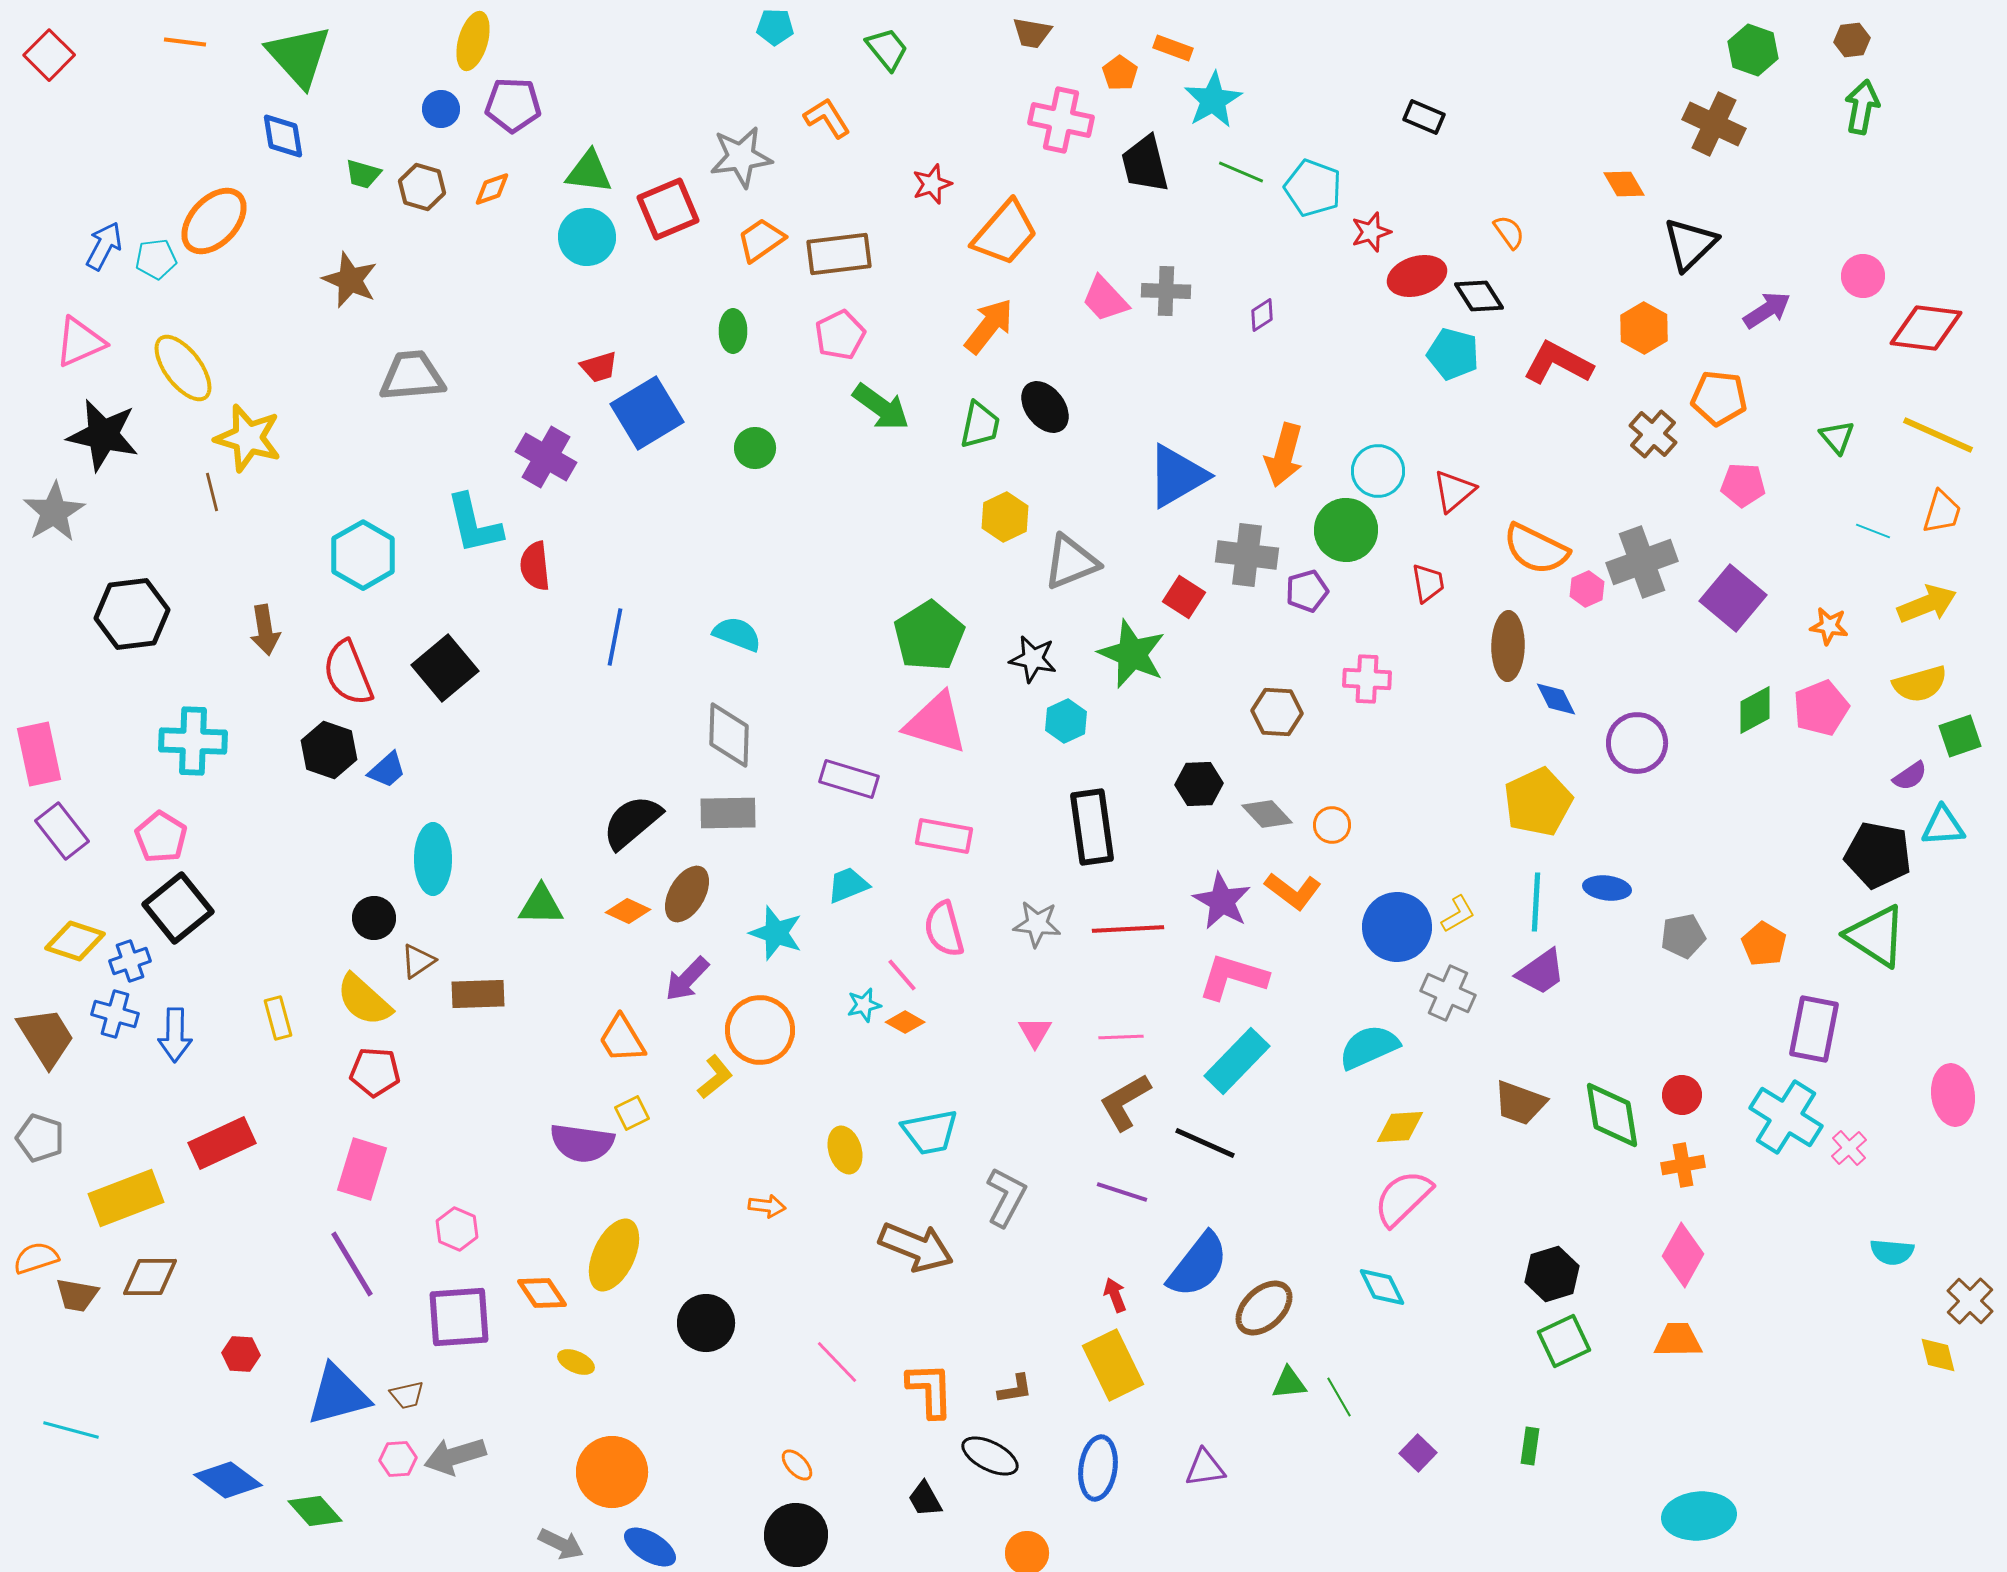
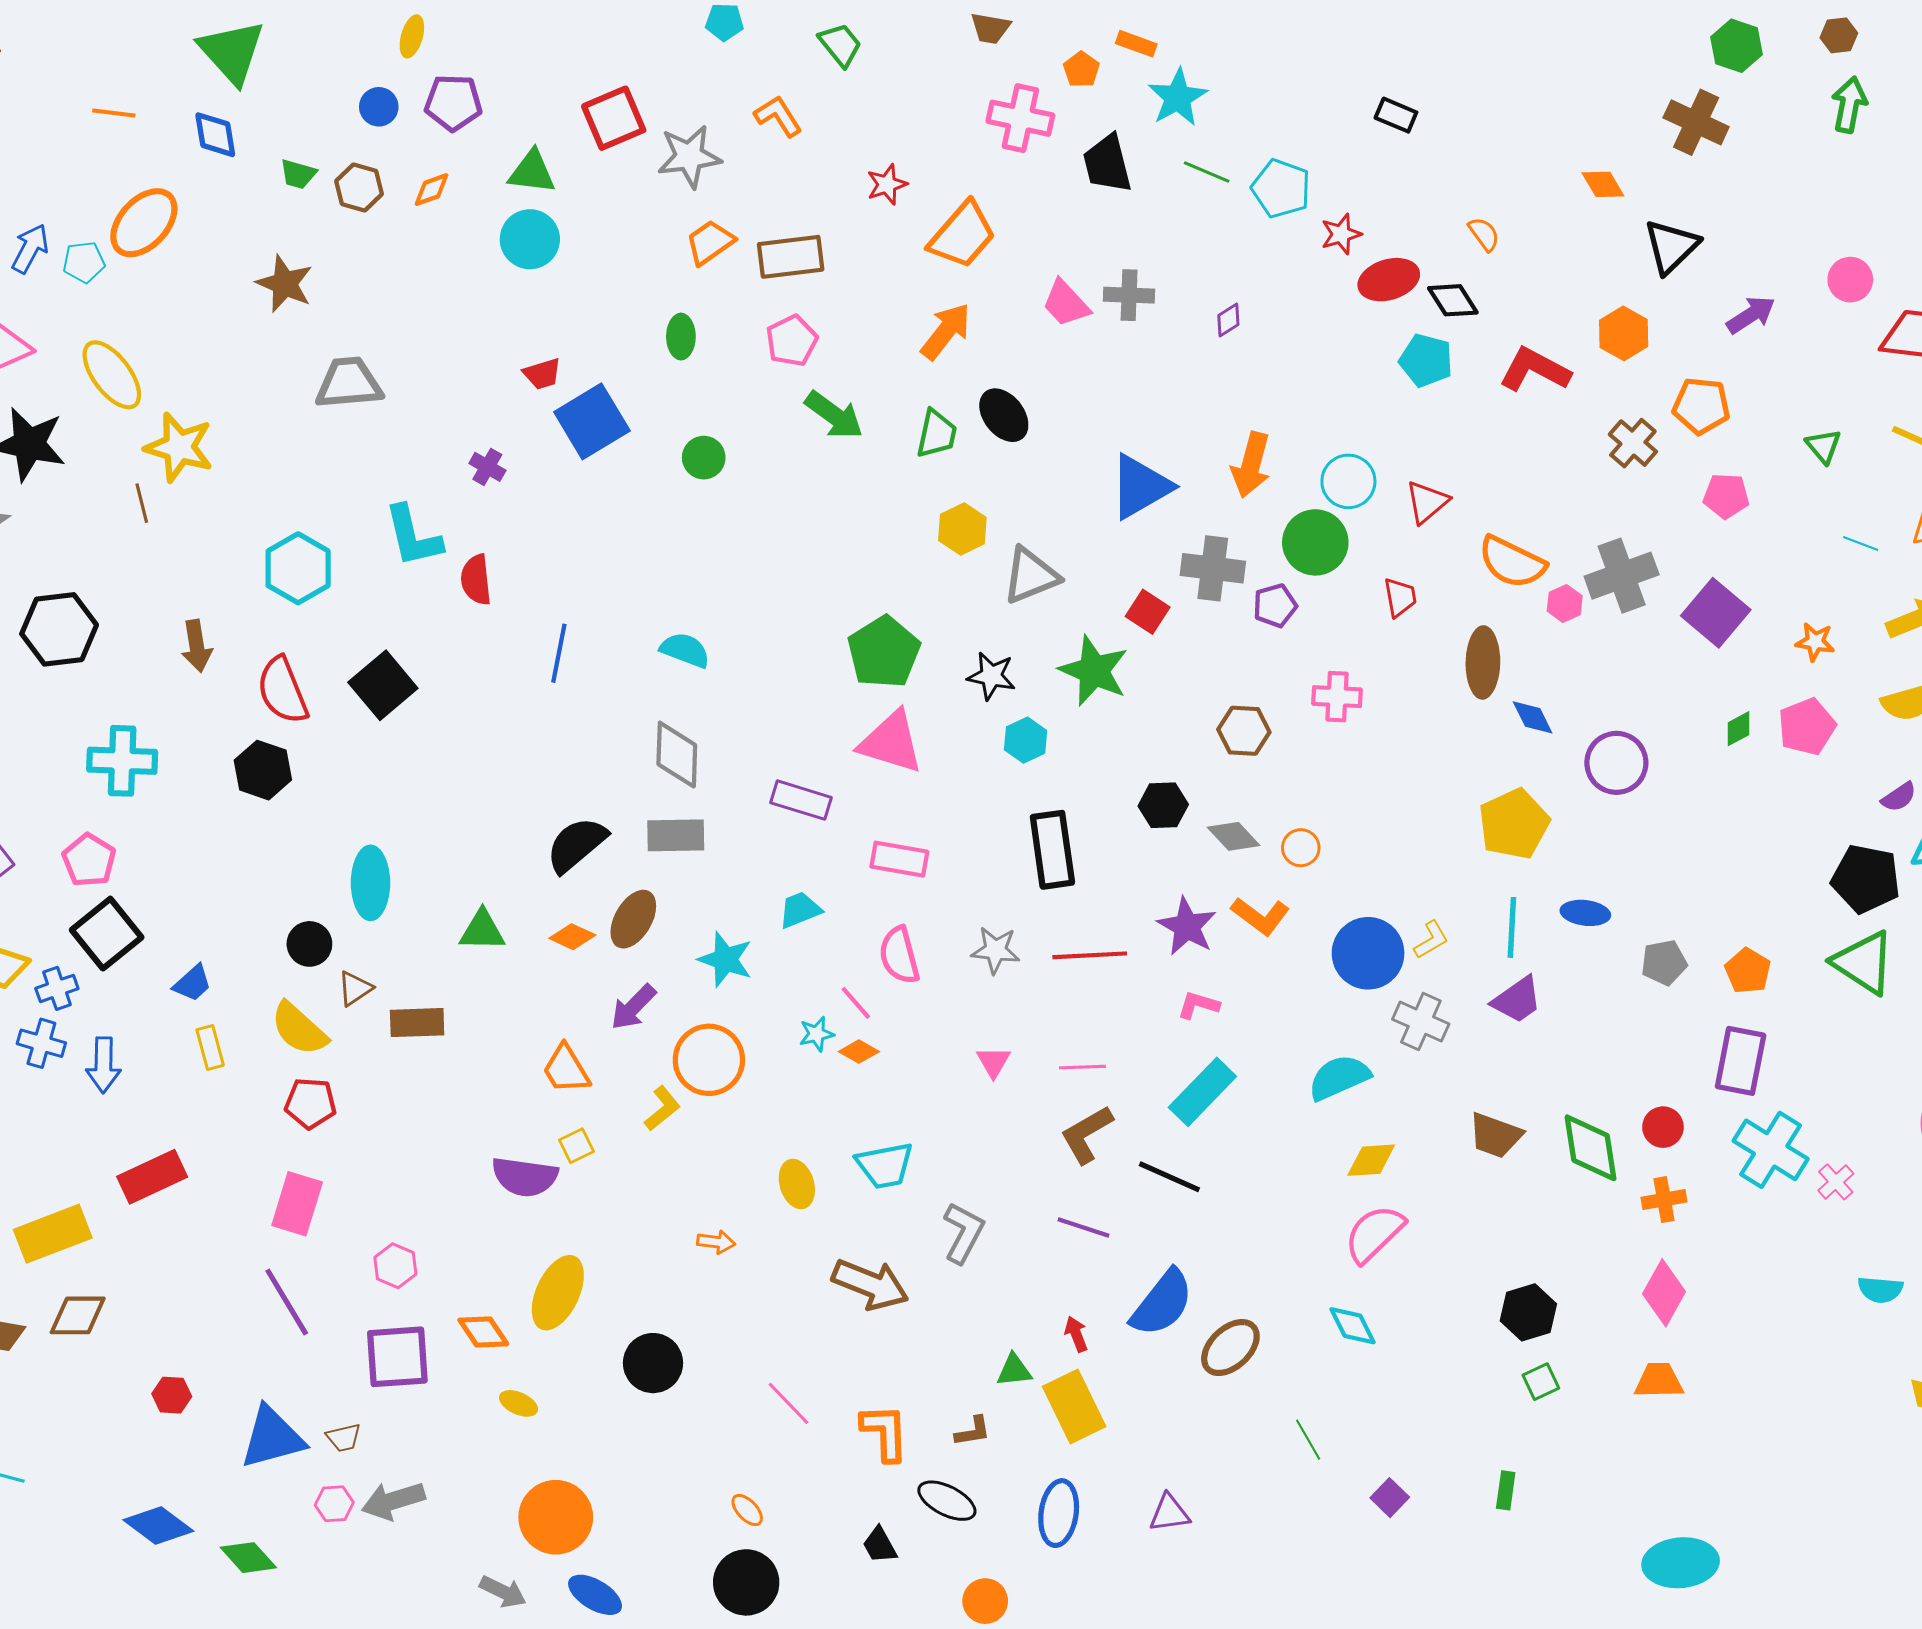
yellow ellipse: (473, 41) -> (412, 36), size x0.7
orange line: (185, 42) -> (114, 113), moved
red square: (668, 209) -> (614, 118), moved
purple cross: (546, 457) -> (487, 467), size x0.6
green diamond: (1755, 710) -> (1739, 729), size x0.7
blue trapezoid: (387, 770) -> (193, 983), moved
pink L-shape: (1233, 977) -> (1198, 1005), size x0.6
purple rectangle: (1814, 1029) -> (1741, 1061), moved
green square: (1564, 1341) -> (1541, 1382), size x0.7
green triangle: (1289, 1383) -> (1014, 1370), moved

